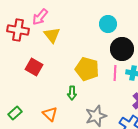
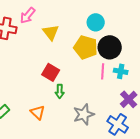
yellow triangle: (52, 35) -> (51, 32), moved
red square: (34, 67) -> (51, 72), moved
yellow pentagon: (87, 69) -> (86, 47), moved

